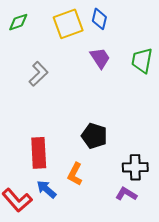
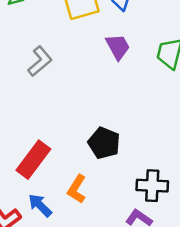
red rectangle: (39, 153) -> (33, 160), turned 36

